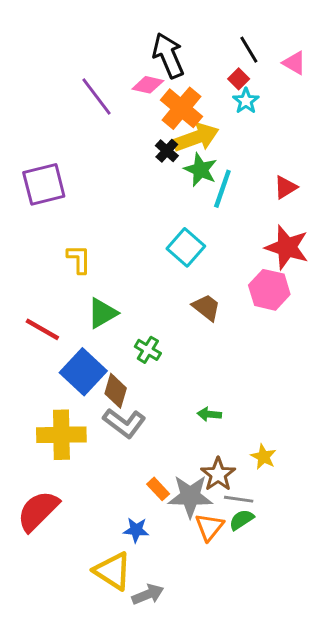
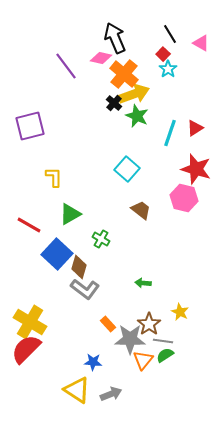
cyan line: (222, 189) -> (170, 133), moved
yellow cross: (61, 435) -> (30, 322), moved, turned 32
orange rectangle: (158, 489) -> (108, 324), moved
gray arrow: (148, 594) -> (111, 394), moved

